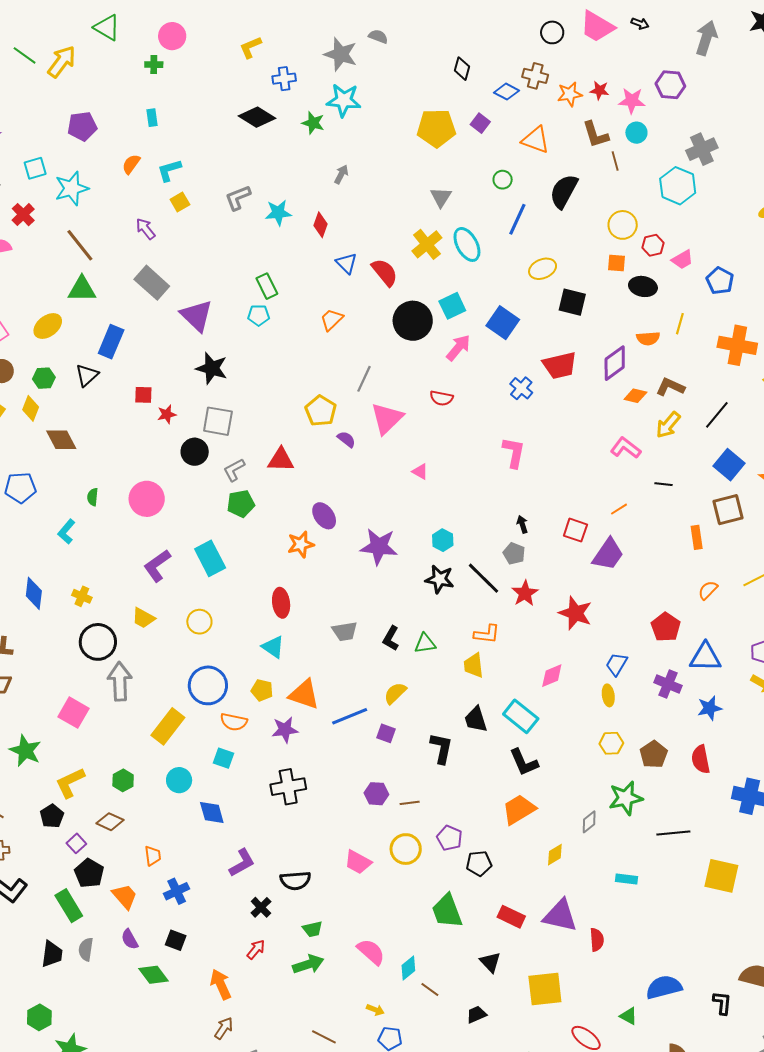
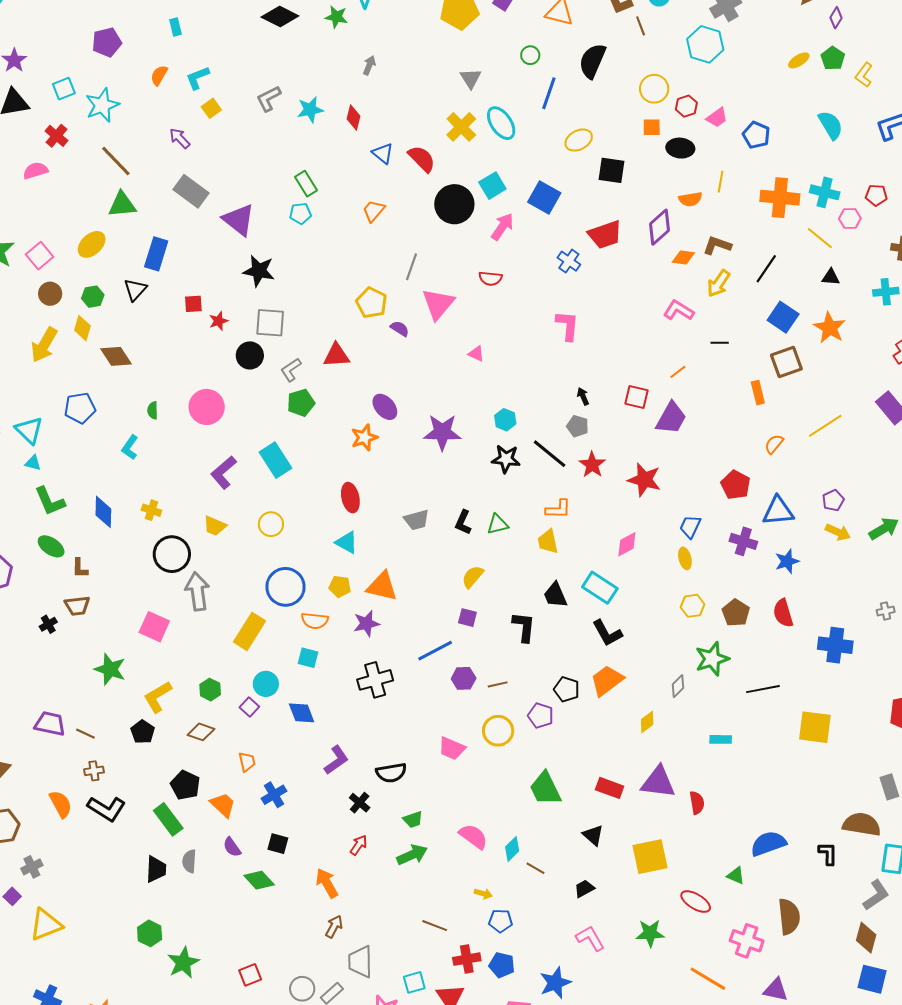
blue line: (350, 716) -> (435, 651), moved
purple square: (76, 843) -> (249, 707), moved
black pentagon: (479, 863) -> (567, 689), moved, turned 30

